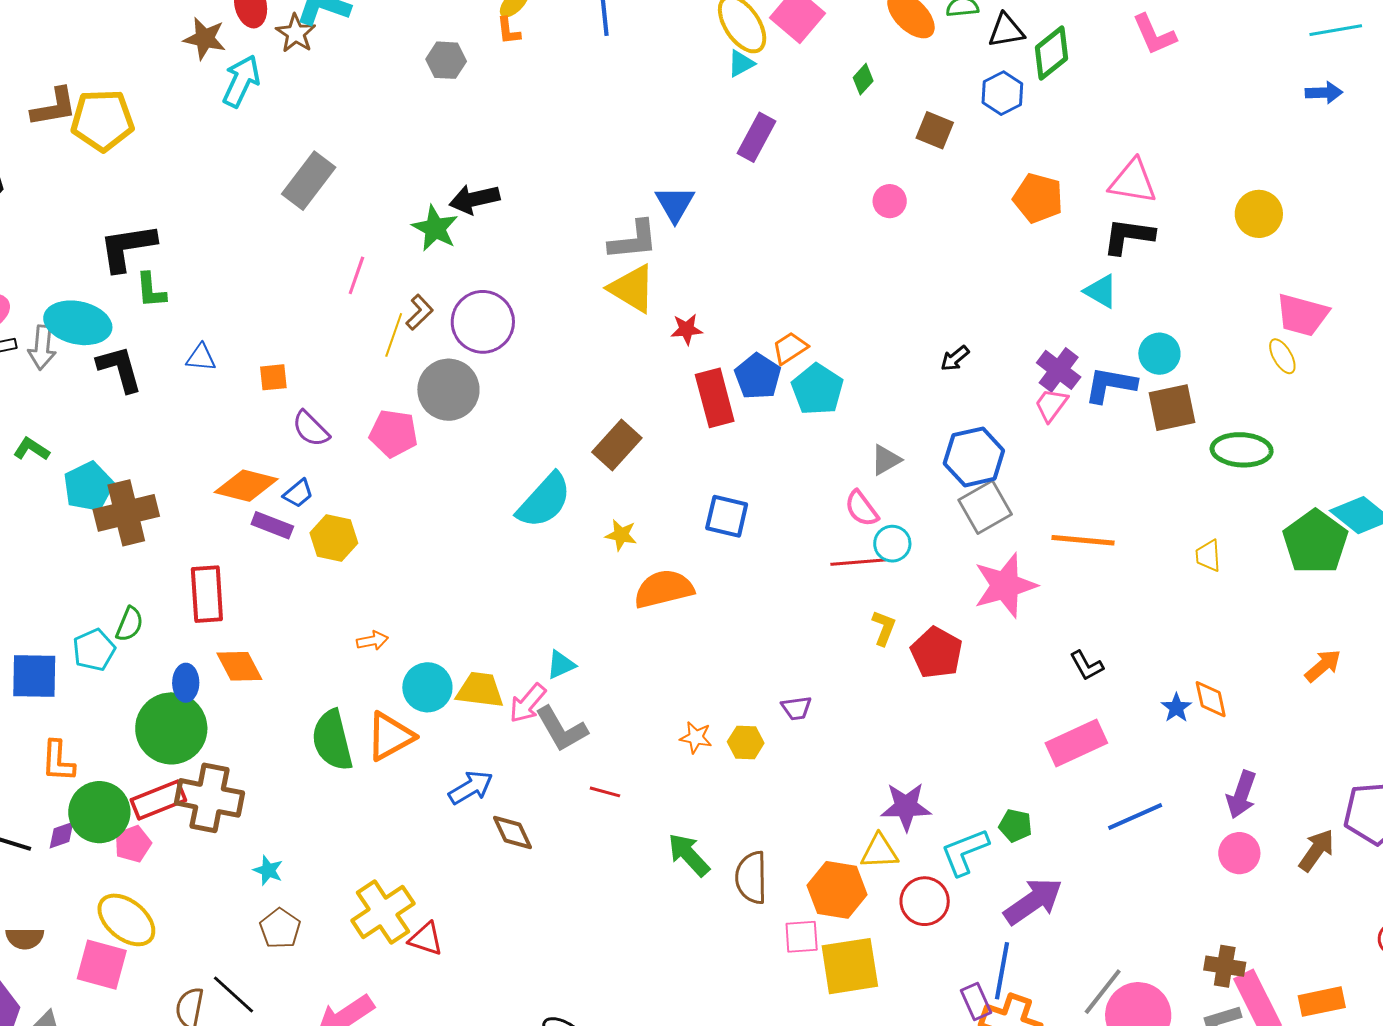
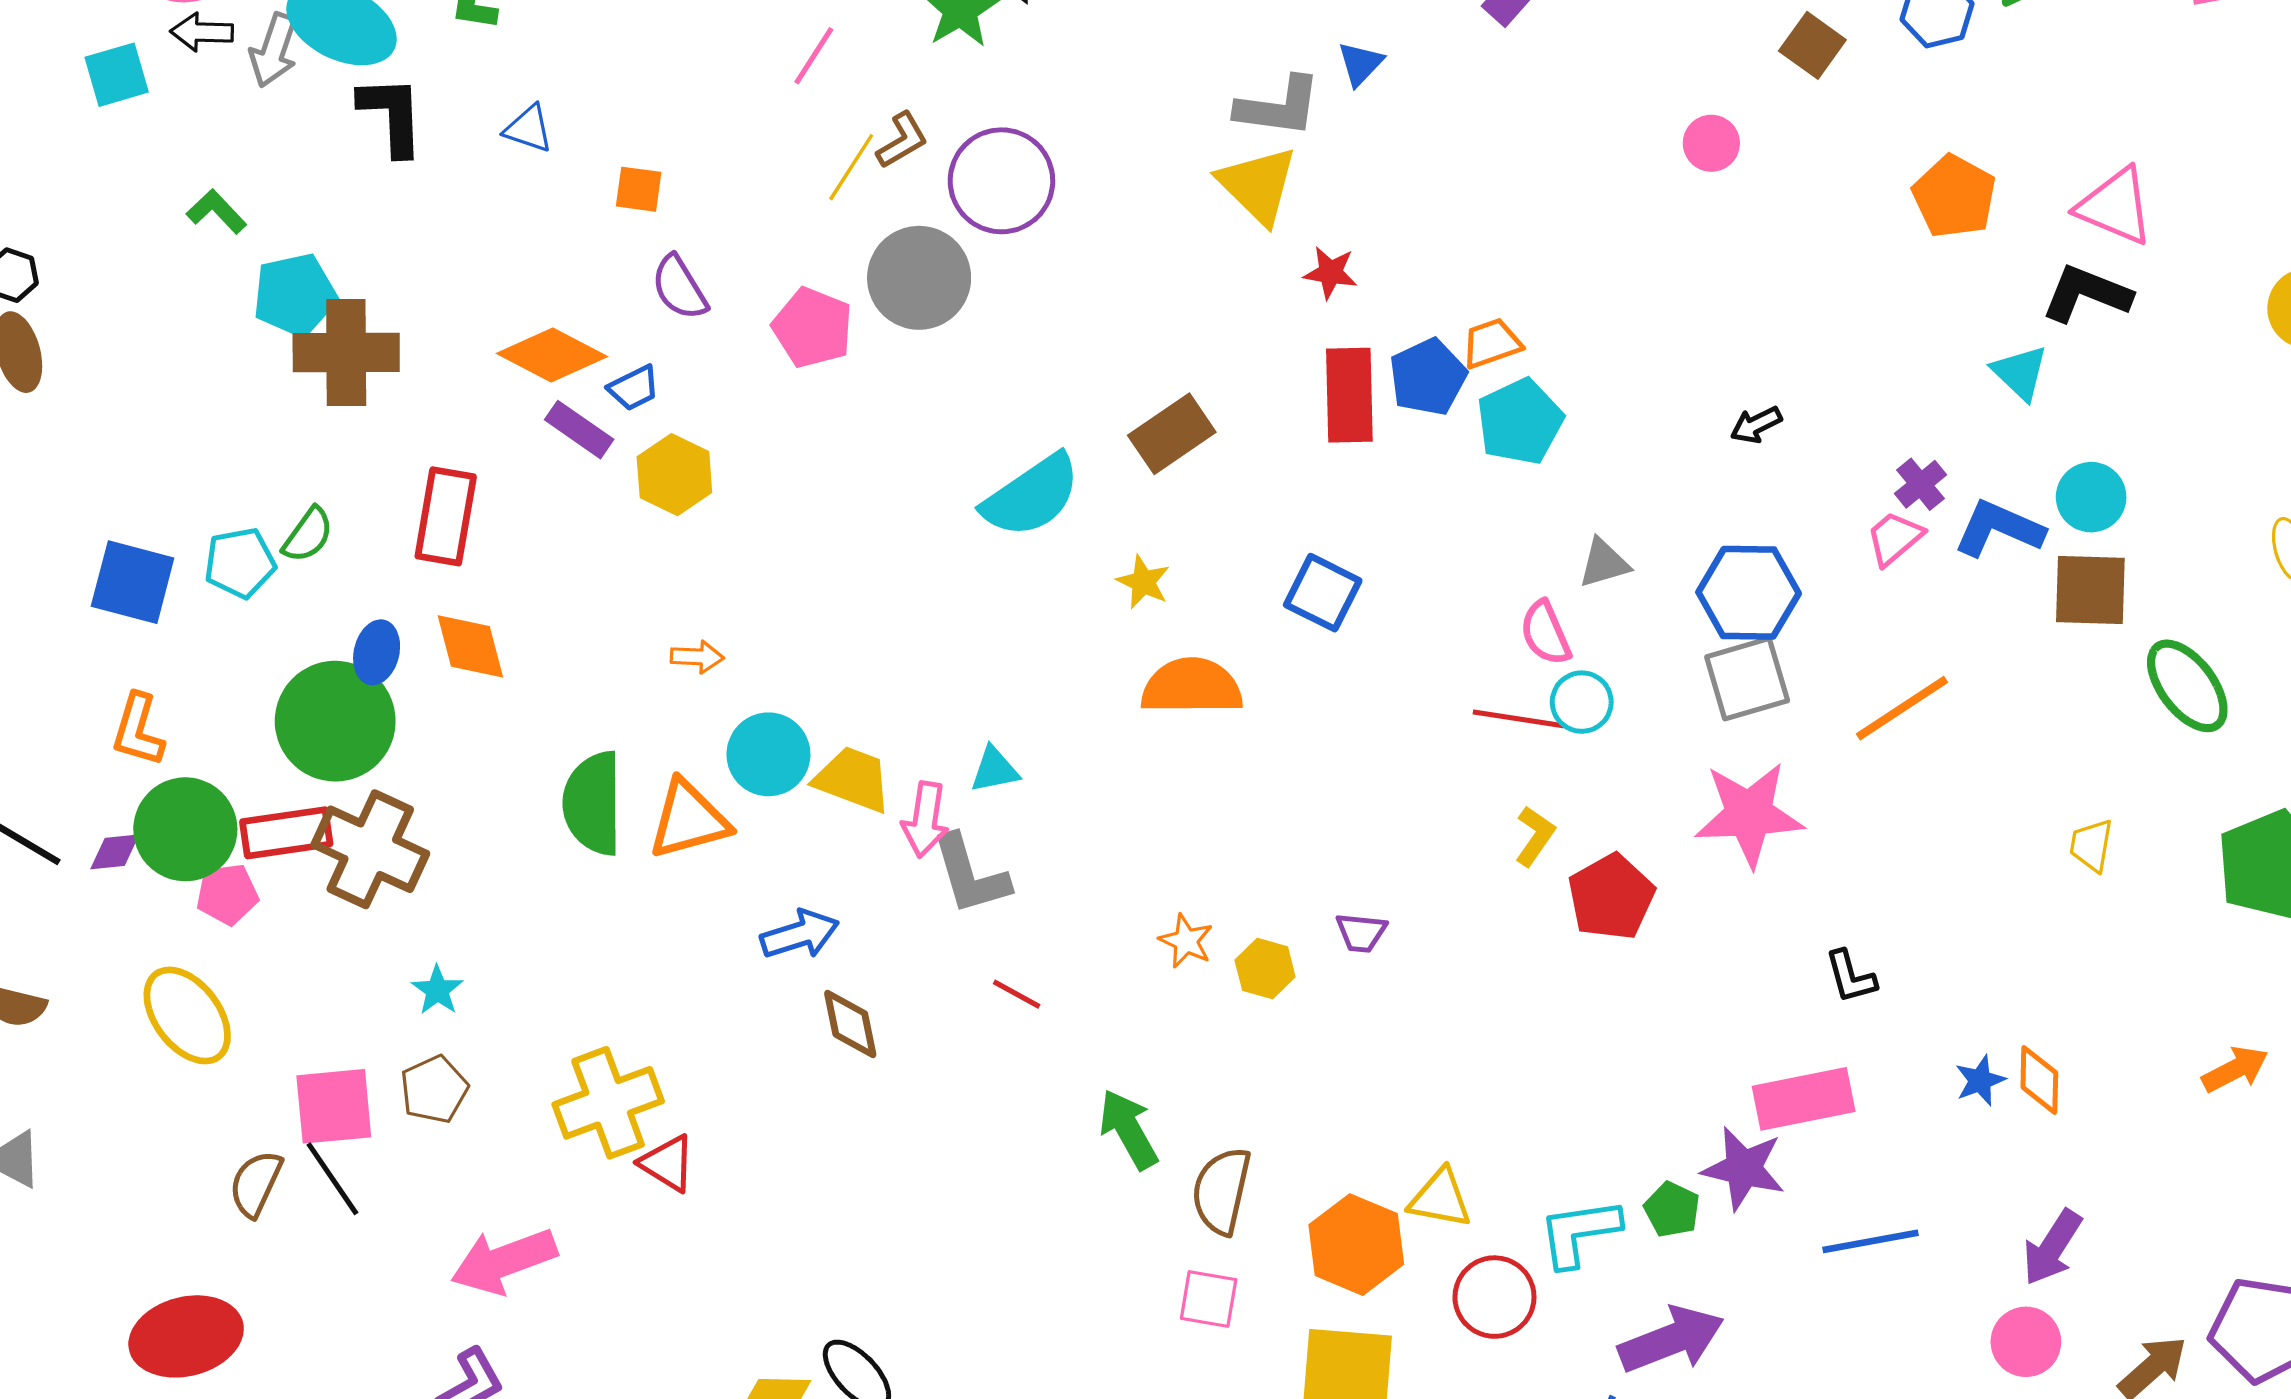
blue triangle: (675, 204) -> (1360, 64), size x0.7
purple cross: (1059, 370) -> (1920, 484), size x0.7
green ellipse: (1242, 450) -> (2187, 686), turned 36
orange line: (1083, 540) -> (1902, 708), moved, turned -52
pink arrow: (528, 703) -> (925, 820), turned -45
purple star: (906, 807) -> (1743, 1168), moved
pink square: (802, 937) -> (1209, 1299), moved
pink square: (102, 965) -> (334, 1106), moved, turned -34

